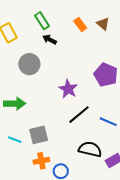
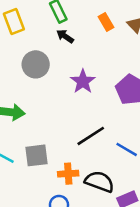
purple star: (68, 89) -> (83, 81), moved
orange cross: (41, 161) -> (68, 174), moved

